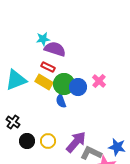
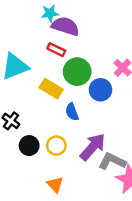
yellow rectangle: (44, 82) -> (51, 88), moved
blue circle: (78, 87) -> (100, 90), moved
blue semicircle: (61, 101) -> (72, 112), moved

